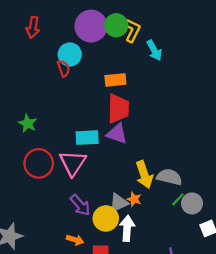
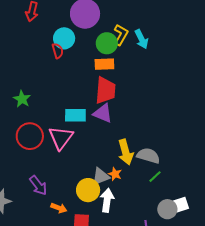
green circle: (116, 25) -> (107, 43), moved
yellow L-shape: (132, 31) -> (121, 35), moved
gray circle: (192, 203) -> (167, 209), moved
purple arrow: (80, 205) -> (38, 185), moved

